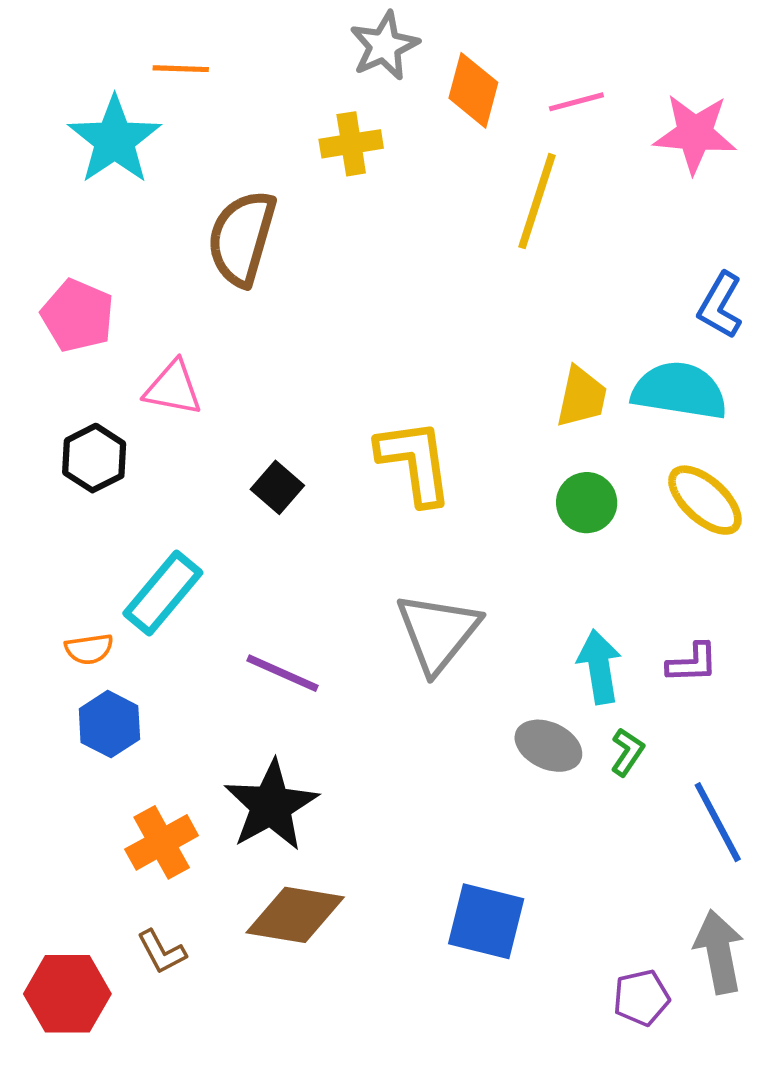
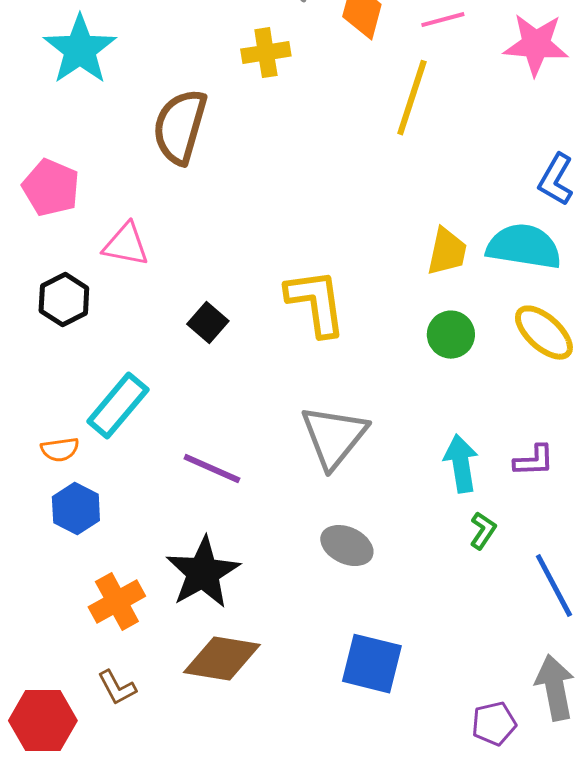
gray ellipse: (548, 746) -> (347, 546), moved

